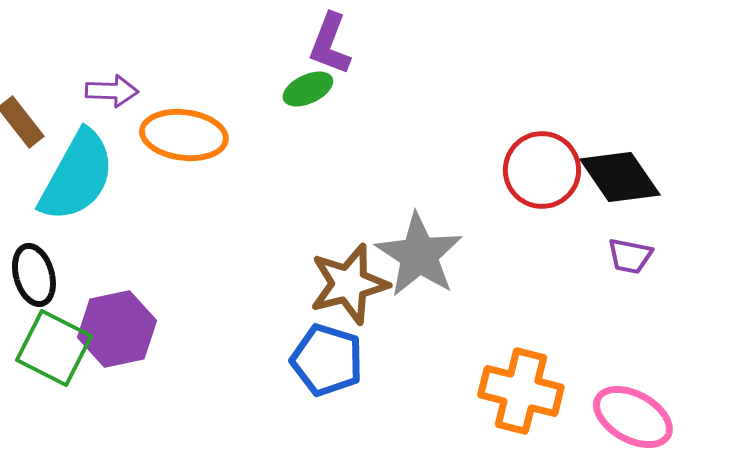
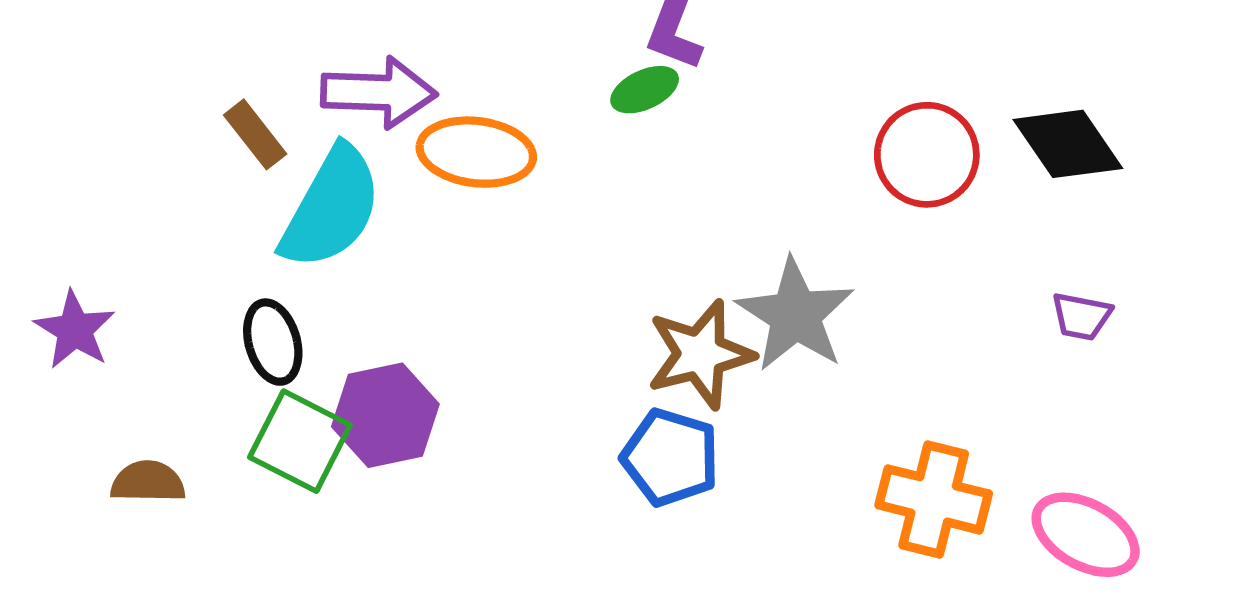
purple arrow: (112, 91) -> (379, 92), size x1.6
red circle: (542, 170) -> (927, 155), moved
black diamond: (620, 177) -> (1068, 144), moved

